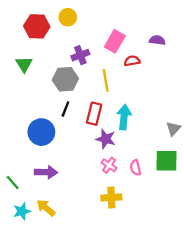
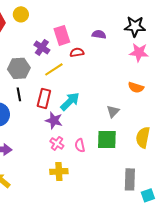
pink rectangle: (115, 41) -> (62, 35), turned -48
purple cross: (80, 55) -> (42, 47), moved, turned -35
yellow line: (106, 80) -> (54, 69), turned 66
black line: (65, 109) -> (19, 94), turned -32
cyan arrow: (124, 117) -> (70, 101), turned 40

